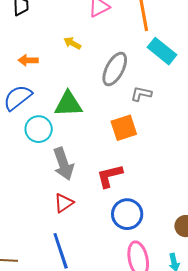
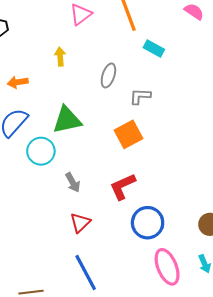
yellow arrow: (72, 43) -> (60, 57), turned 66
cyan rectangle: (162, 51) -> (154, 48), size x0.7
gray ellipse: (115, 69) -> (108, 76), size x0.7
gray arrow: (63, 164) -> (73, 182), size x0.6

